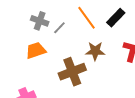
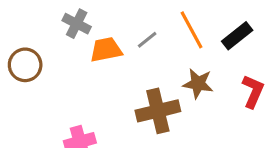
gray cross: (40, 21) -> (77, 24), moved
orange trapezoid: (36, 50) -> (106, 50), moved

